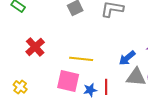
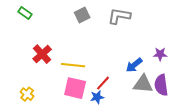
yellow line: (81, 59) -> (73, 65), moved
red line: (106, 87) -> (103, 83), moved, turned 42

